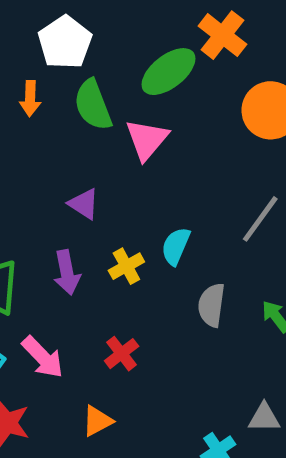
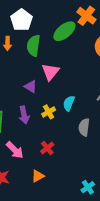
green semicircle: (93, 105) -> (33, 46), turned 30
pink triangle: (147, 139) -> (50, 72), moved

